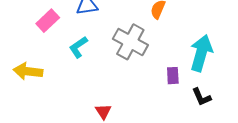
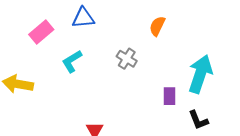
gray cross: (130, 42) -> (127, 59), size x0.6

